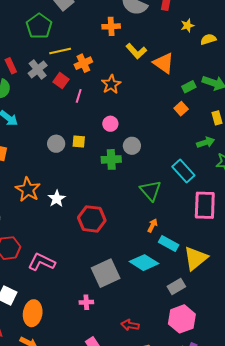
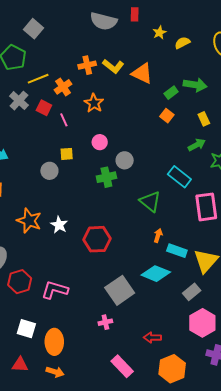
orange cross: (111, 26) -> (87, 65), moved
pink line: (79, 96) -> (64, 120), turned -32
yellow square: (79, 142) -> (67, 154), moved

